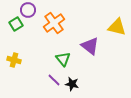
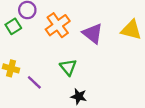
purple triangle: (90, 46) -> (93, 33), moved
purple line: (54, 80) -> (34, 82), moved

